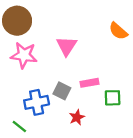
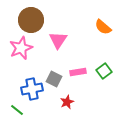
brown circle: (17, 21) -> (31, 20), moved
pink star: (24, 55) -> (21, 48), turned -30
green square: (113, 98) -> (104, 71), moved, turned -35

